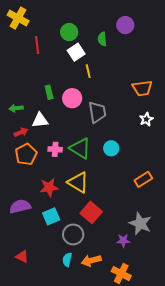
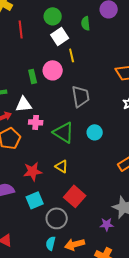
pink circle: (72, 98) -> (53, 70), moved
pink cross: (55, 149) -> (36, 122), moved
yellow triangle: (78, 182) -> (62, 166), size x0.6

